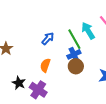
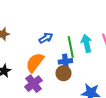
orange semicircle: (45, 65) -> (35, 63), size x1.5
purple cross: (38, 90) -> (33, 84), moved

